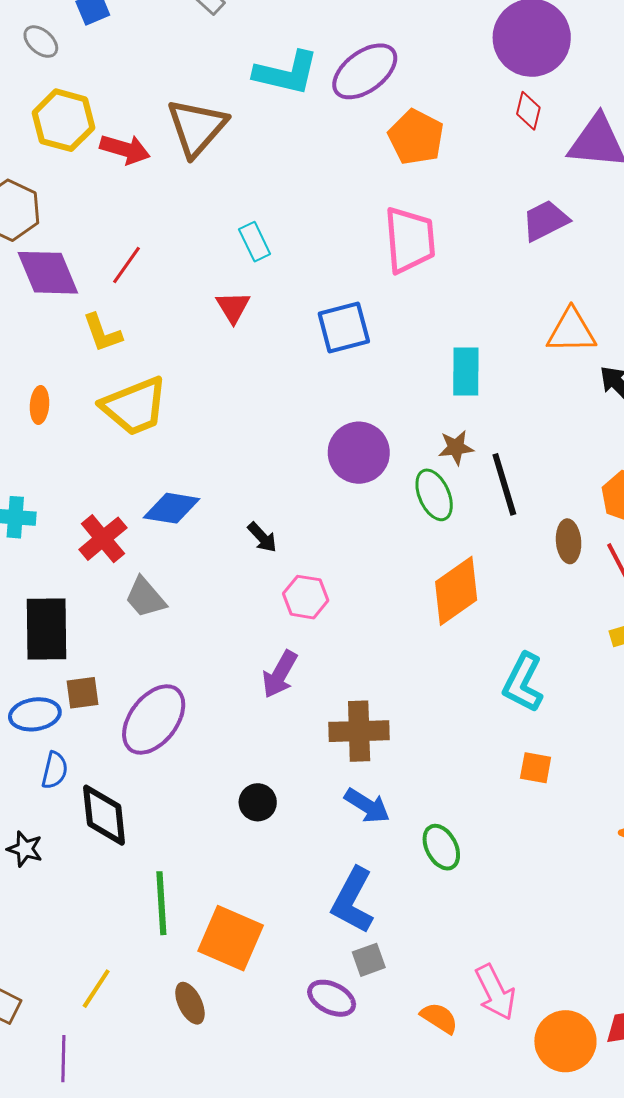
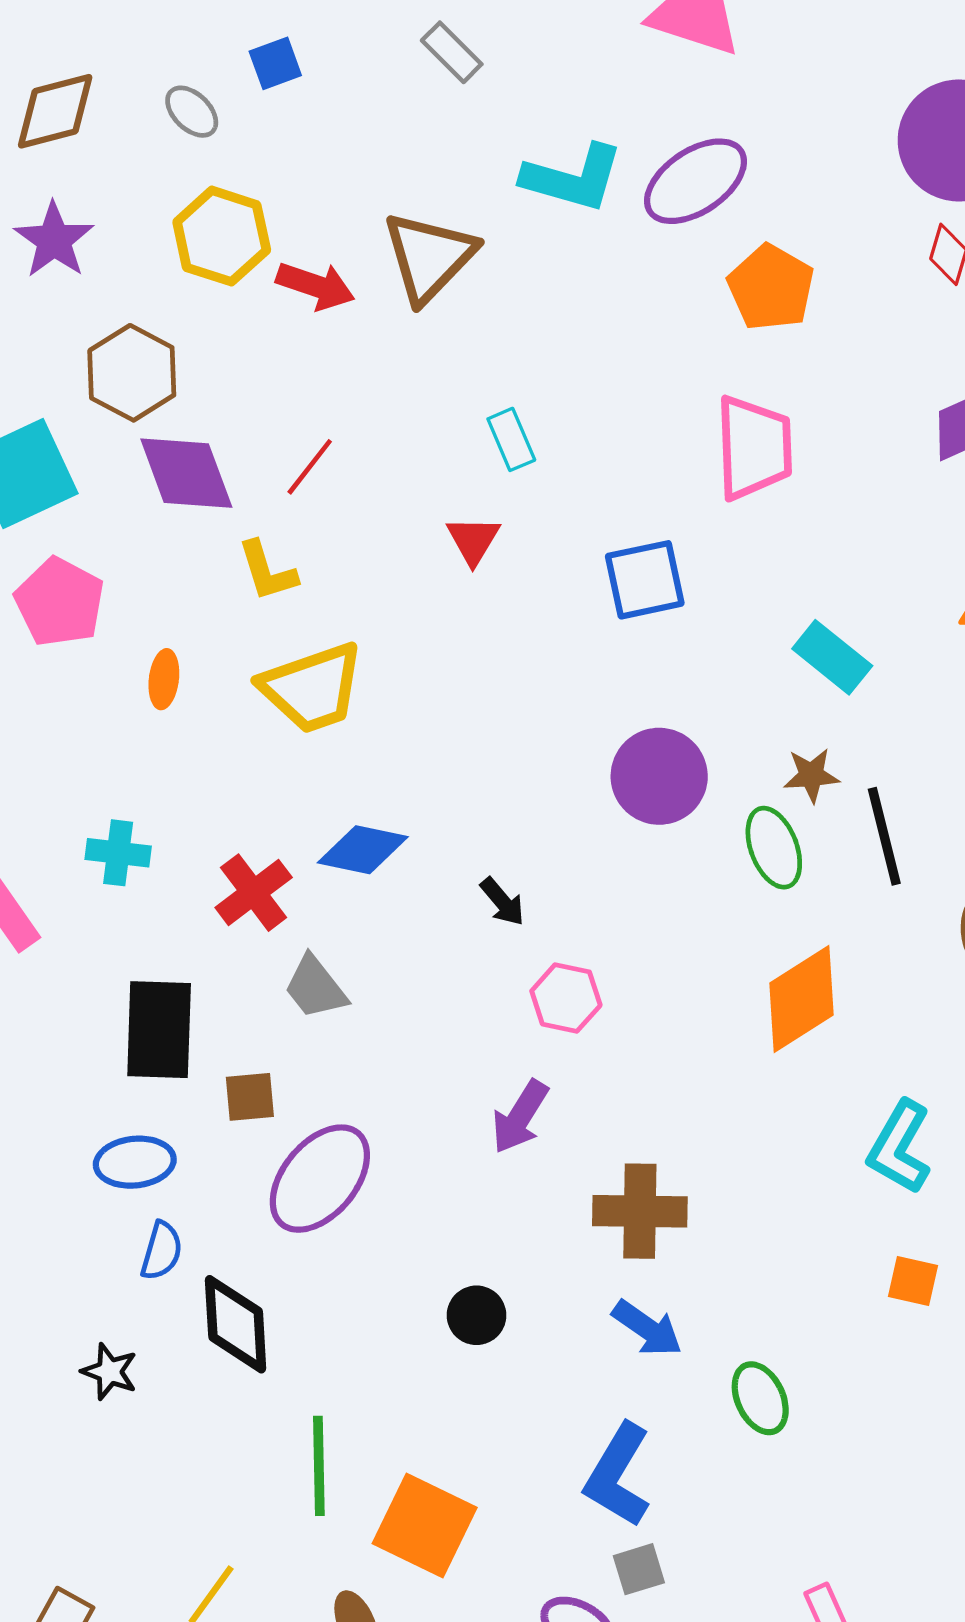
cyan rectangle: (466, 372) -> (832, 657), turned -54
brown square: (82, 693) -> (250, 1097), moved

